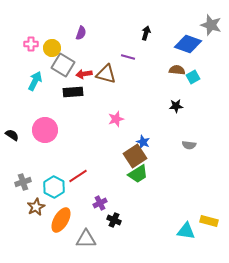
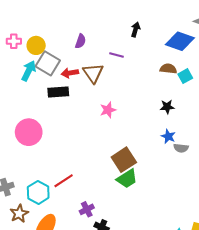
purple semicircle: (81, 33) -> (80, 41), moved
brown triangle: (106, 74) -> (93, 73), turned 40
cyan arrow: (35, 81) -> (29, 71), moved
pink star: (116, 119) -> (108, 110), moved
blue star: (143, 142) -> (168, 136), moved

